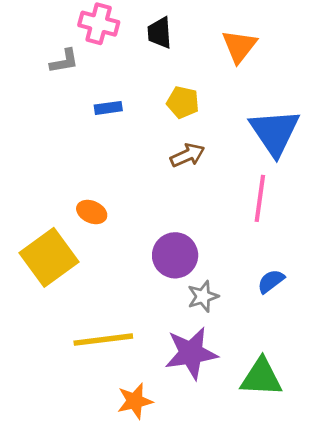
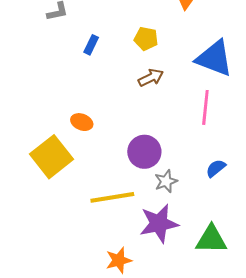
blue rectangle: (108, 108) -> (91, 45), turned -54
blue triangle: (275, 132) -> (214, 58), turned -33
yellow line: (103, 340) -> (112, 197), moved

